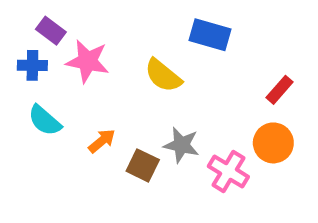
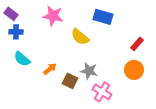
purple rectangle: (51, 31) -> (11, 14), moved
pink star: (88, 61) -> (53, 16), moved
pink cross: (228, 172) -> (102, 92), moved

